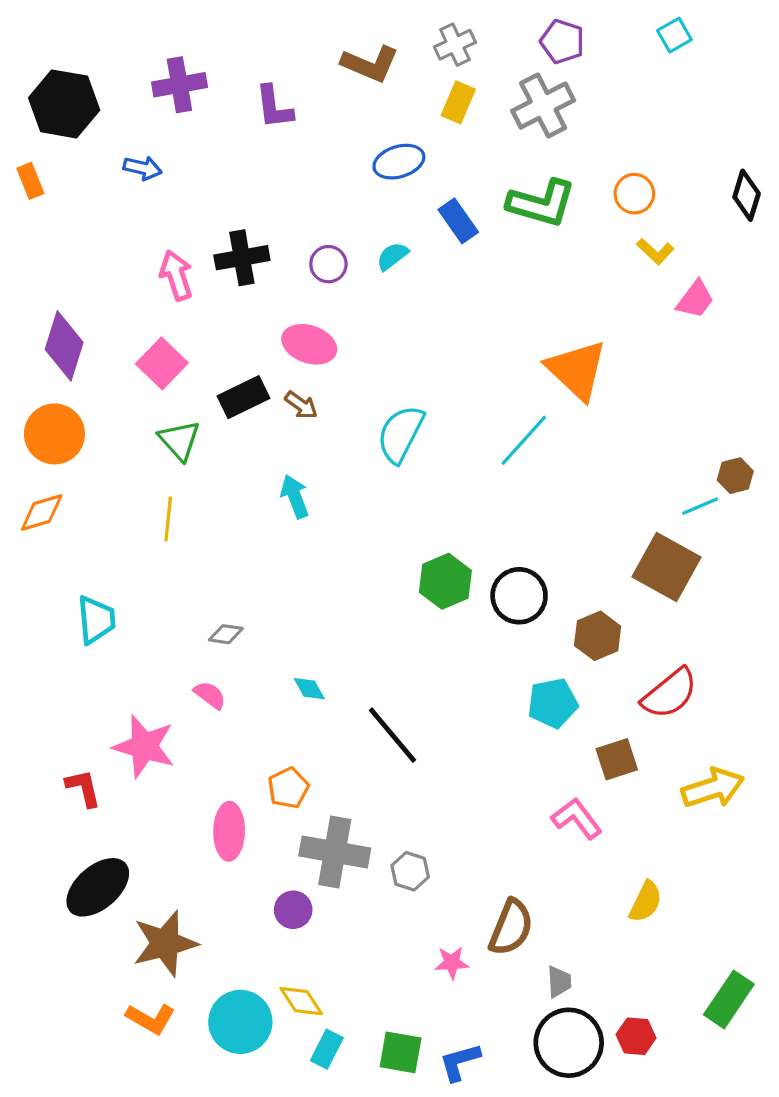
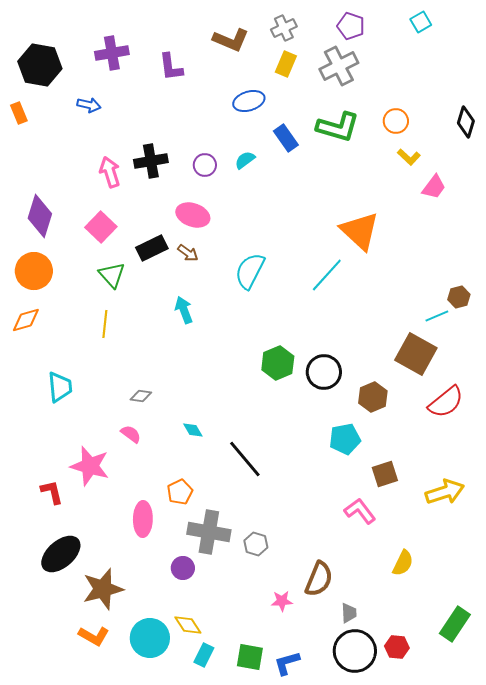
red semicircle: (670, 693) -> (446, 402), moved

